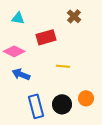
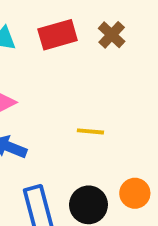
red rectangle: (46, 37) -> (58, 35), moved

